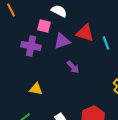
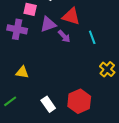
cyan line: (106, 43) -> (92, 37), moved
purple arrow: (73, 67) -> (64, 36), moved

